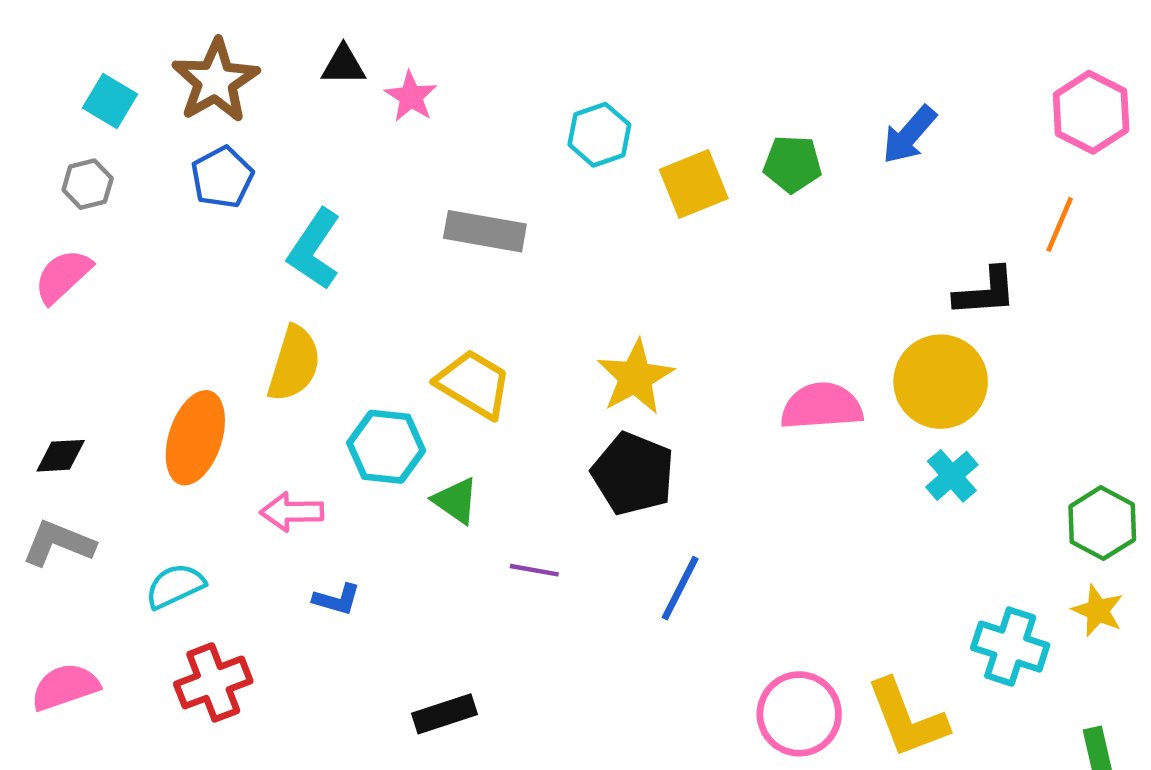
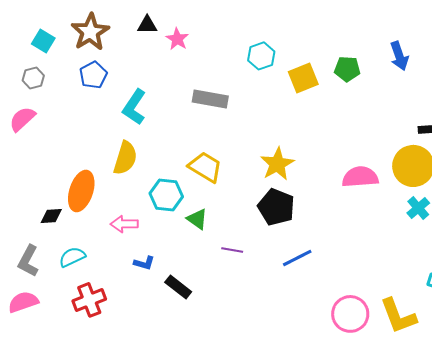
blue arrow: (909, 135) -> (399, 56), turned -60
black diamond: (61, 456) -> (51, 216), moved
gray L-shape: (58, 543) -> (28, 261), moved, turned -84
blue line: (680, 588) -> (297, 258), turned 36
black rectangle: (444, 714) -> (178, 287), moved, turned 56

